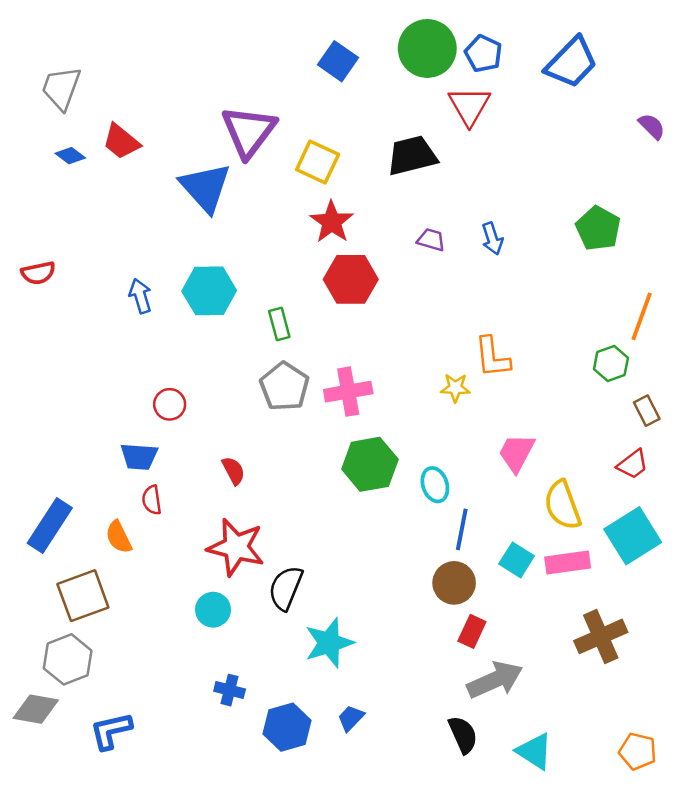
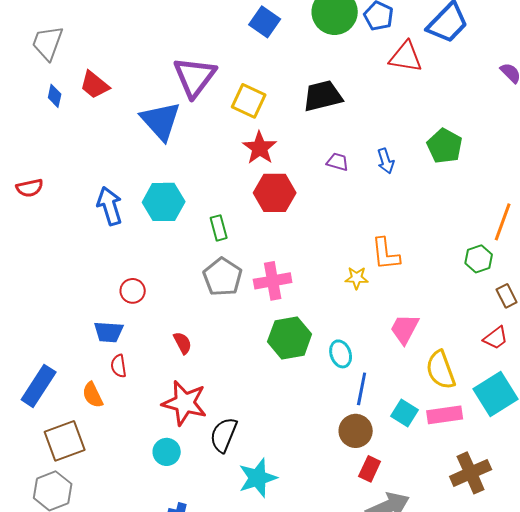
red triangle: (469, 106) -> (406, 57), moved, turned -51
blue diamond: (70, 156) -> (55, 96), turned 65
green pentagon: (598, 228) -> (445, 146), moved
blue arrow: (140, 296) -> (110, 206), size x1.4

